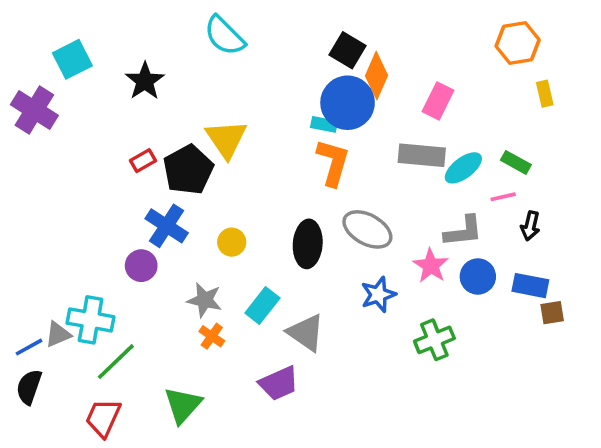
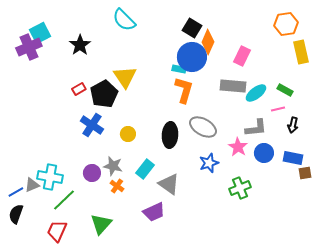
yellow rectangle: (545, 94) -> (301, 52), size x1.6
purple cross: (34, 110) -> (29, 47), moved, turned 35
purple circle: (141, 266) -> (92, 173), moved

